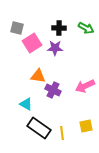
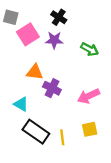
black cross: (59, 28) -> (59, 17), turned 32
green arrow: (86, 28) -> (90, 49), moved
pink arrow: (85, 86) -> (88, 96), moved

